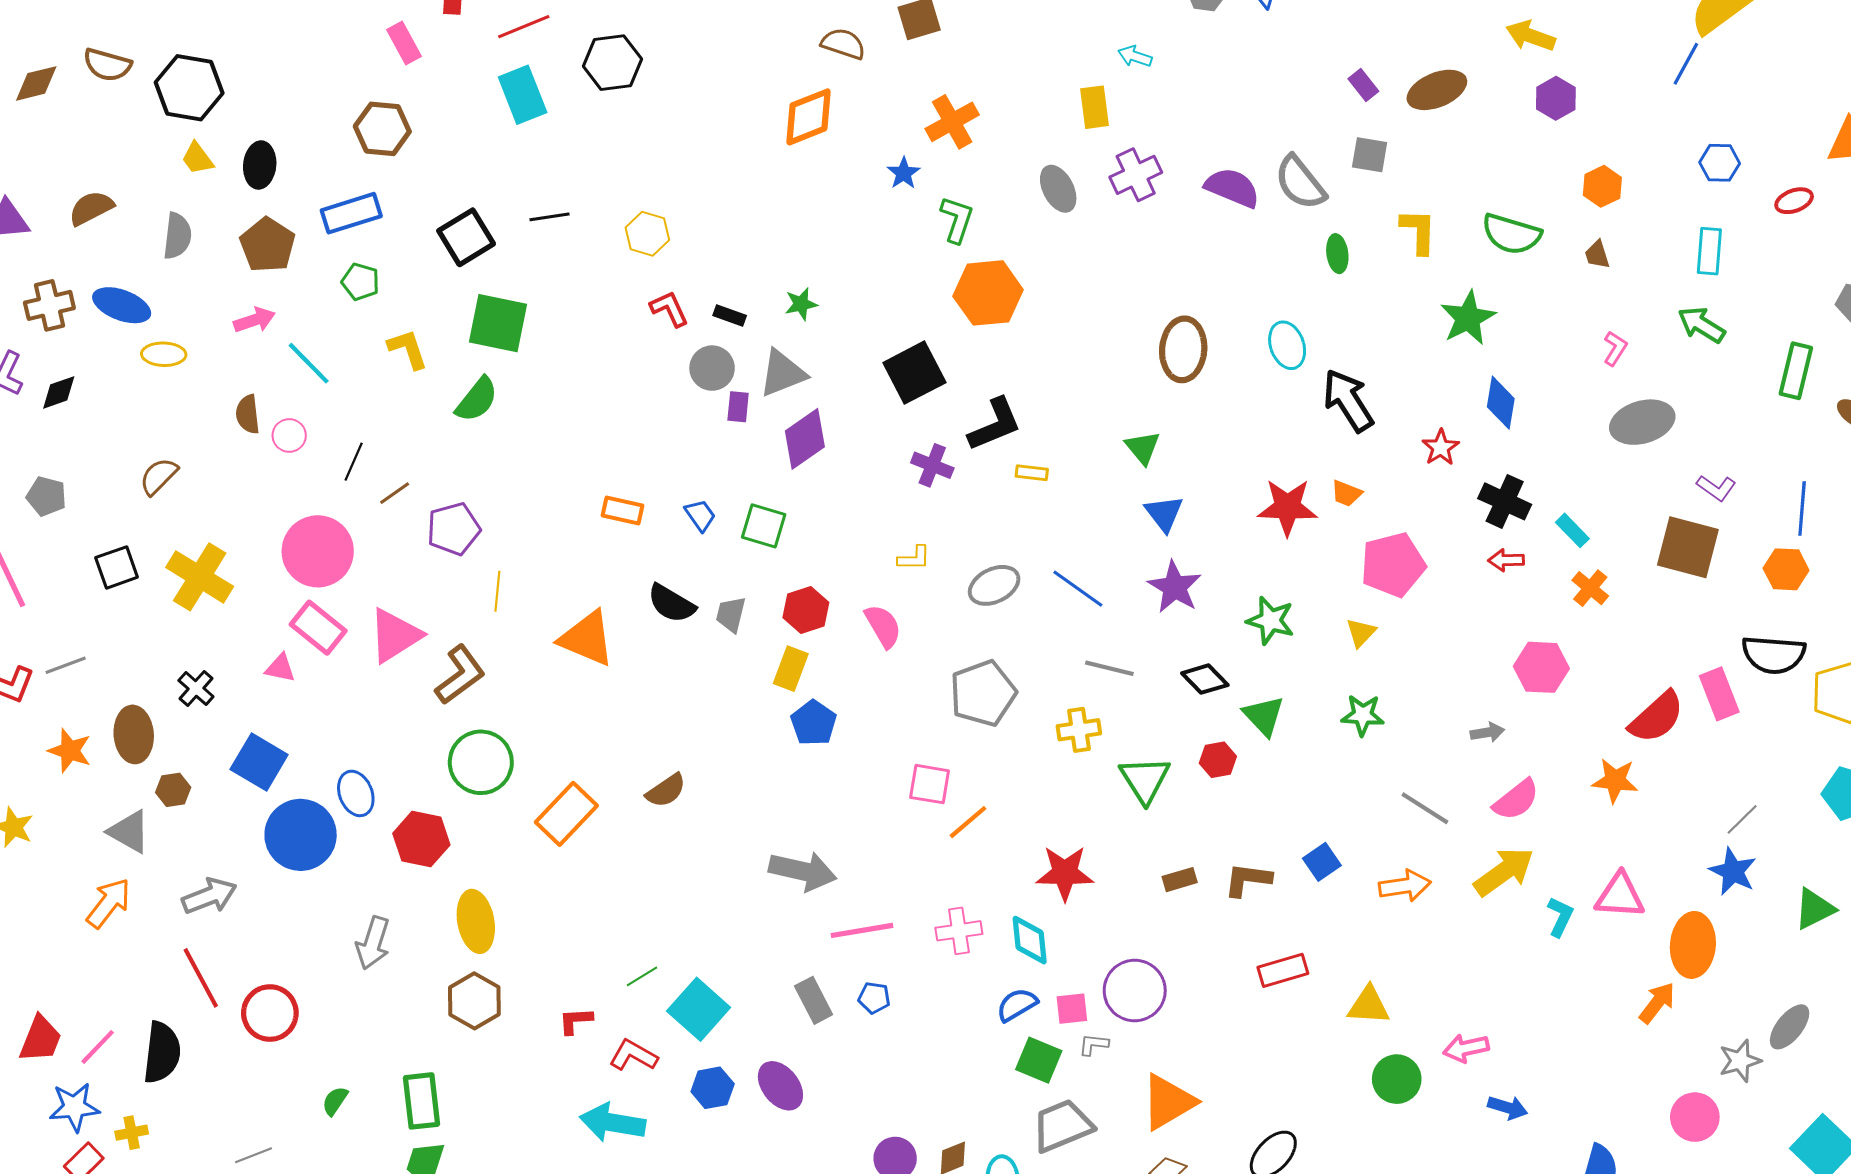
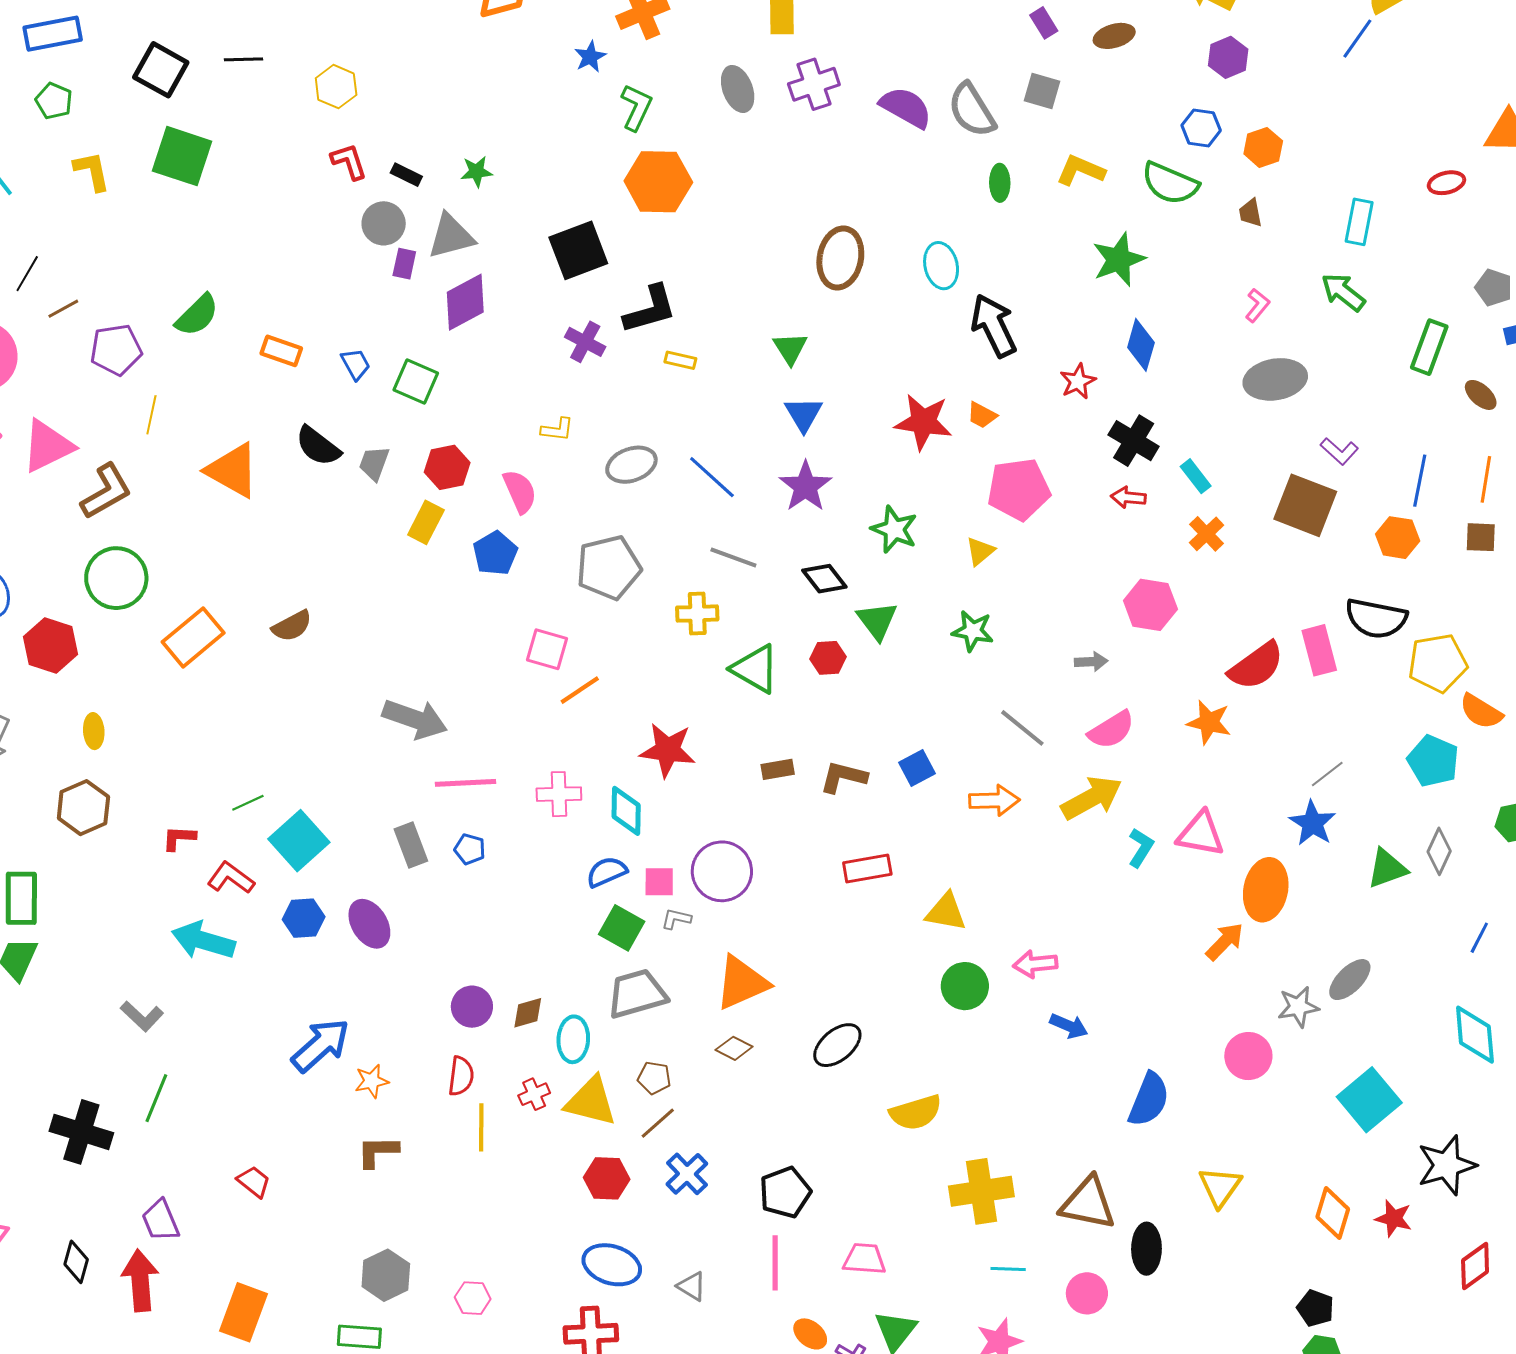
brown ellipse: (1437, 90) -> (1114, 36), size x0.7
blue hexagon: (1720, 163) -> (1201, 128), moved
yellow L-shape: (1418, 231) -> (1081, 170), turned -75
black square: (466, 237) -> (161, 70), turned -36
green semicircle: (477, 400) -> (197, 315), moved
blue pentagon: (814, 723) -> (495, 553), moved
green triangle: (1145, 780) -> (755, 669), turned -34
yellow ellipse: (476, 921) -> (94, 731), size x0.6

